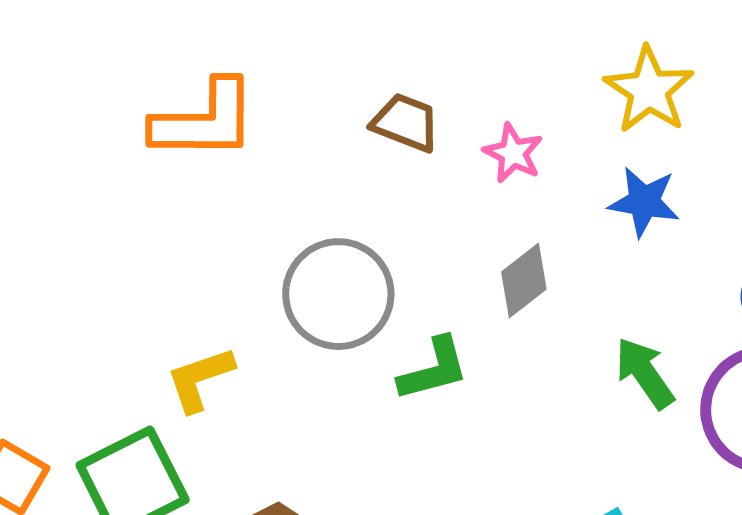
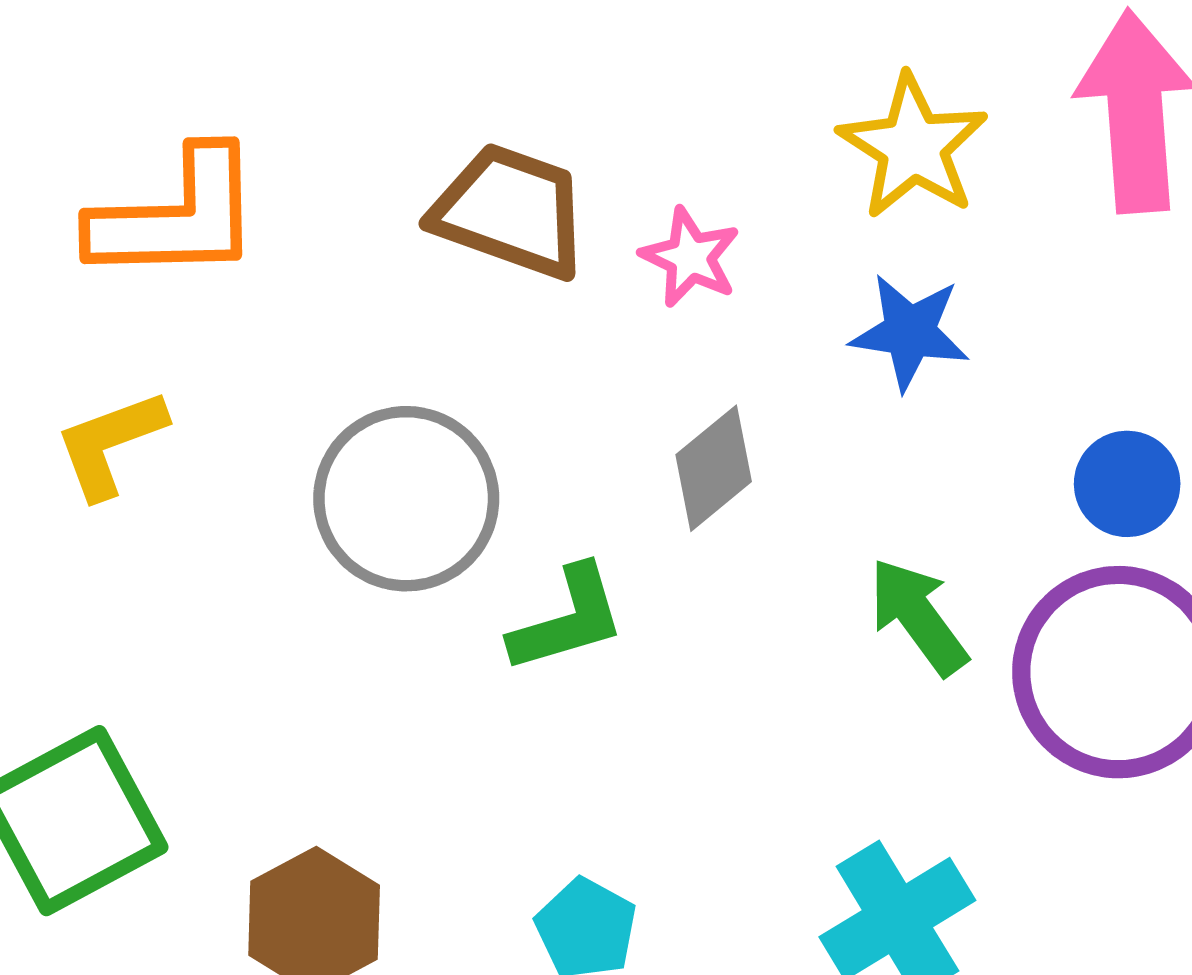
brown trapezoid: (406, 123) -> (510, 211), size x1.4
yellow L-shape: (200, 379) -> (110, 444), moved

